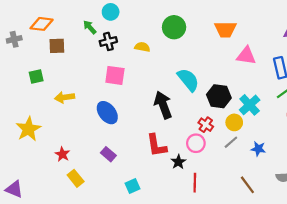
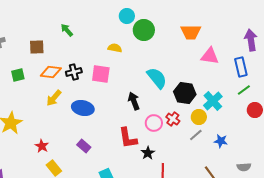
cyan circle: (111, 12) -> (127, 16), moved
orange diamond: (42, 24) -> (51, 72), moved
black cross: (108, 41) -> (74, 72), moved
pink square: (115, 75) -> (101, 74), moved
yellow arrow: (65, 97) -> (54, 98), moved, turned -42
black arrow: (163, 105) -> (134, 101), size x0.7
blue ellipse: (107, 113) -> (83, 108), turned -40
pink circle: (196, 143) -> (154, 123), moved

